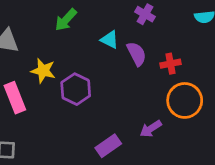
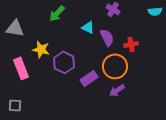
orange circle: (185, 100) -> (115, 66), moved
purple rectangle: (108, 146) -> (89, 78), moved

